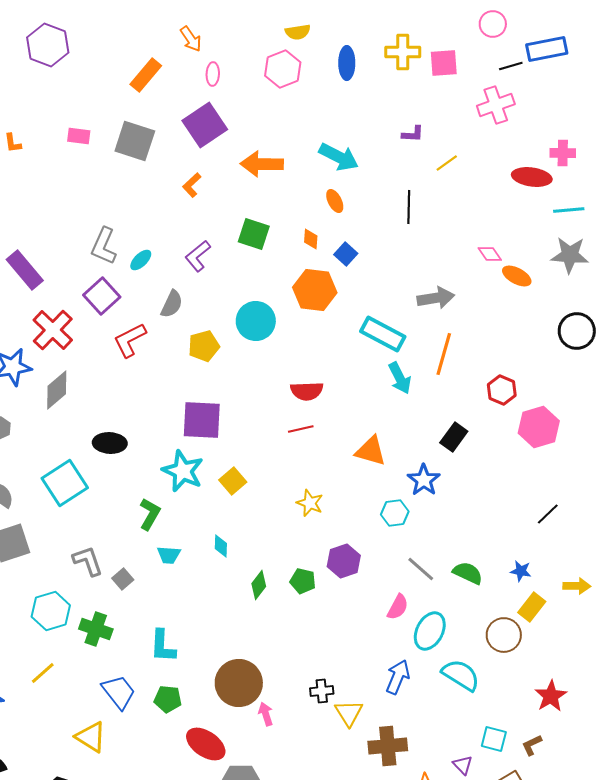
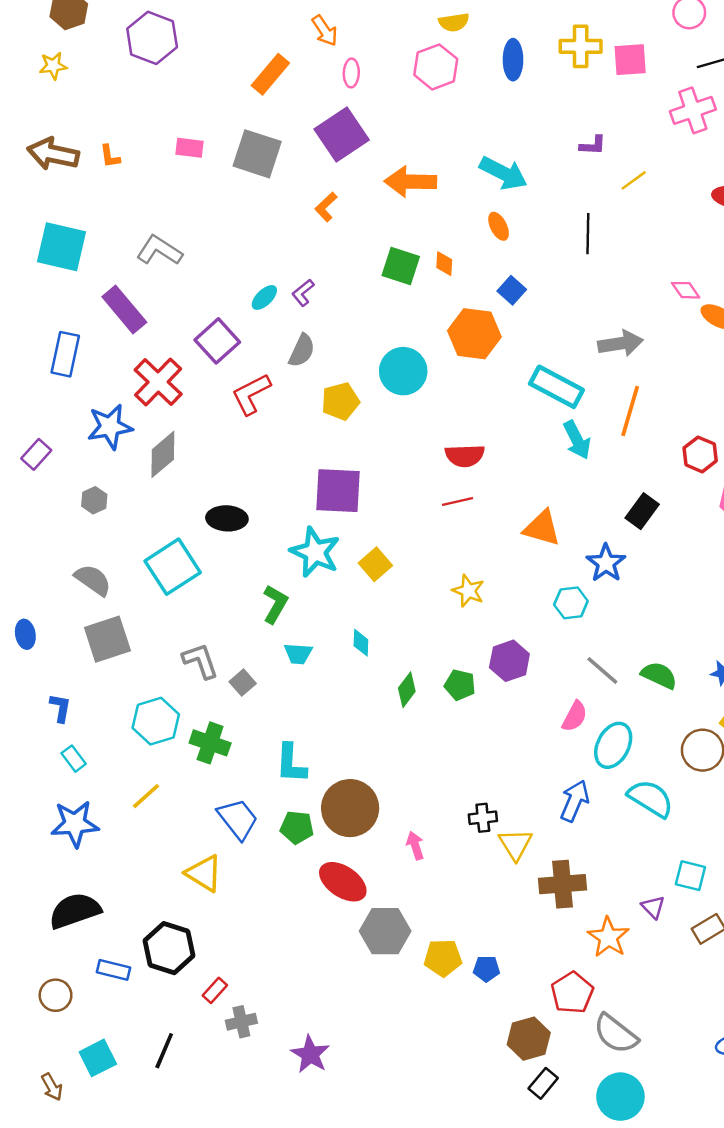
orange diamond: (311, 239) -> (444, 264), moved
gray L-shape: (104, 246) -> (159, 250), moved, turned 99
purple L-shape: (198, 256) -> (303, 293), moved, size x0.7
brown circle: (239, 683) -> (350, 808), moved

